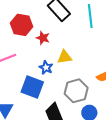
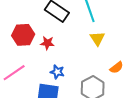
yellow triangle: (65, 57) -> (97, 38), moved, turned -42

